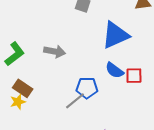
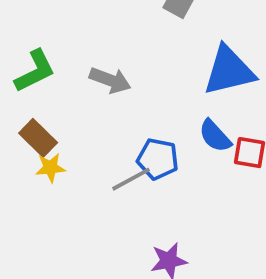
yellow star: (18, 102) -> (50, 168), moved

